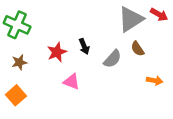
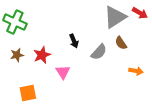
red star: (57, 52) -> (42, 55), moved
pink triangle: (72, 82) -> (63, 72), turned 35
orange square: (16, 95) -> (28, 93), moved, turned 30

